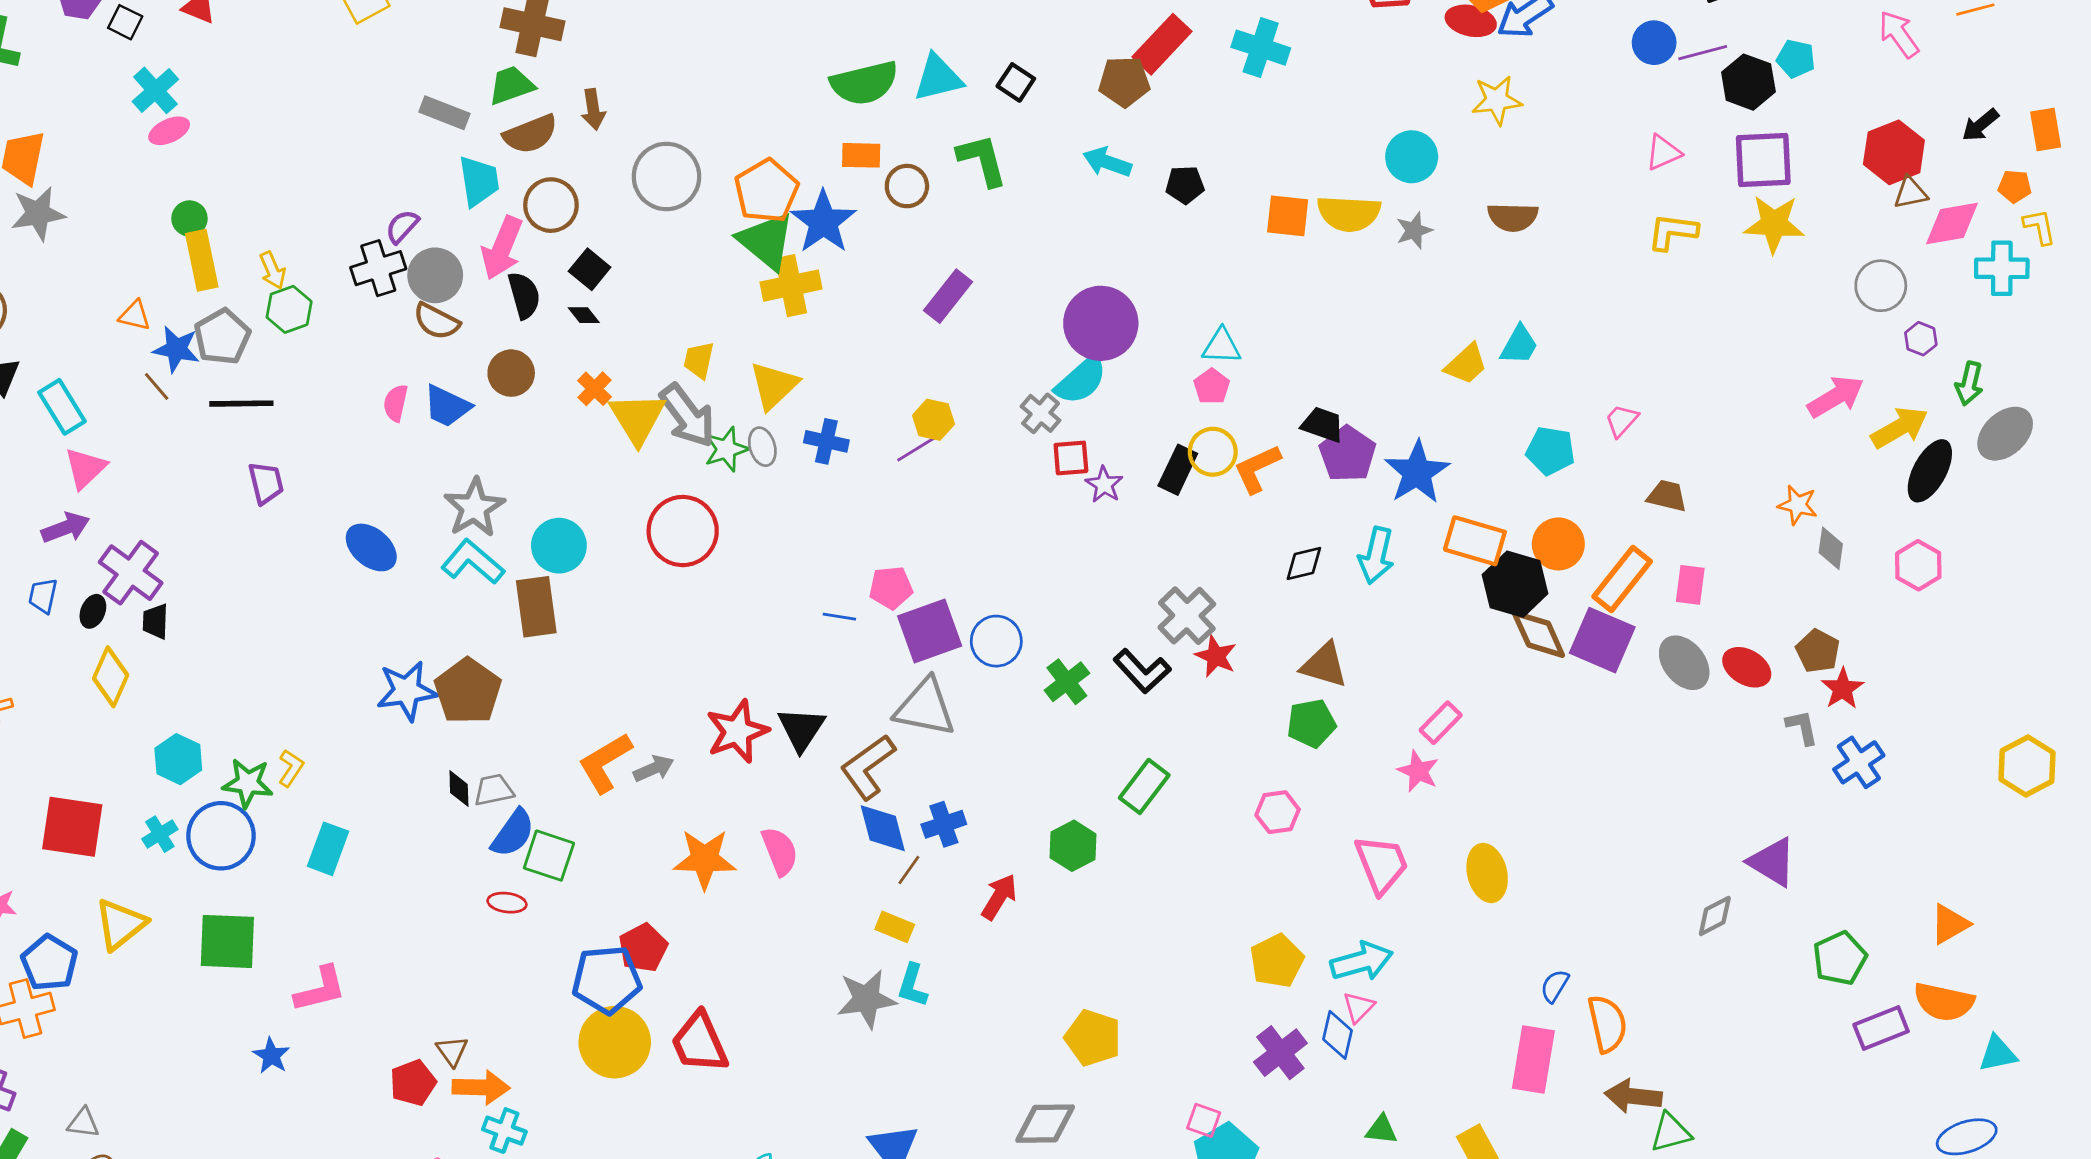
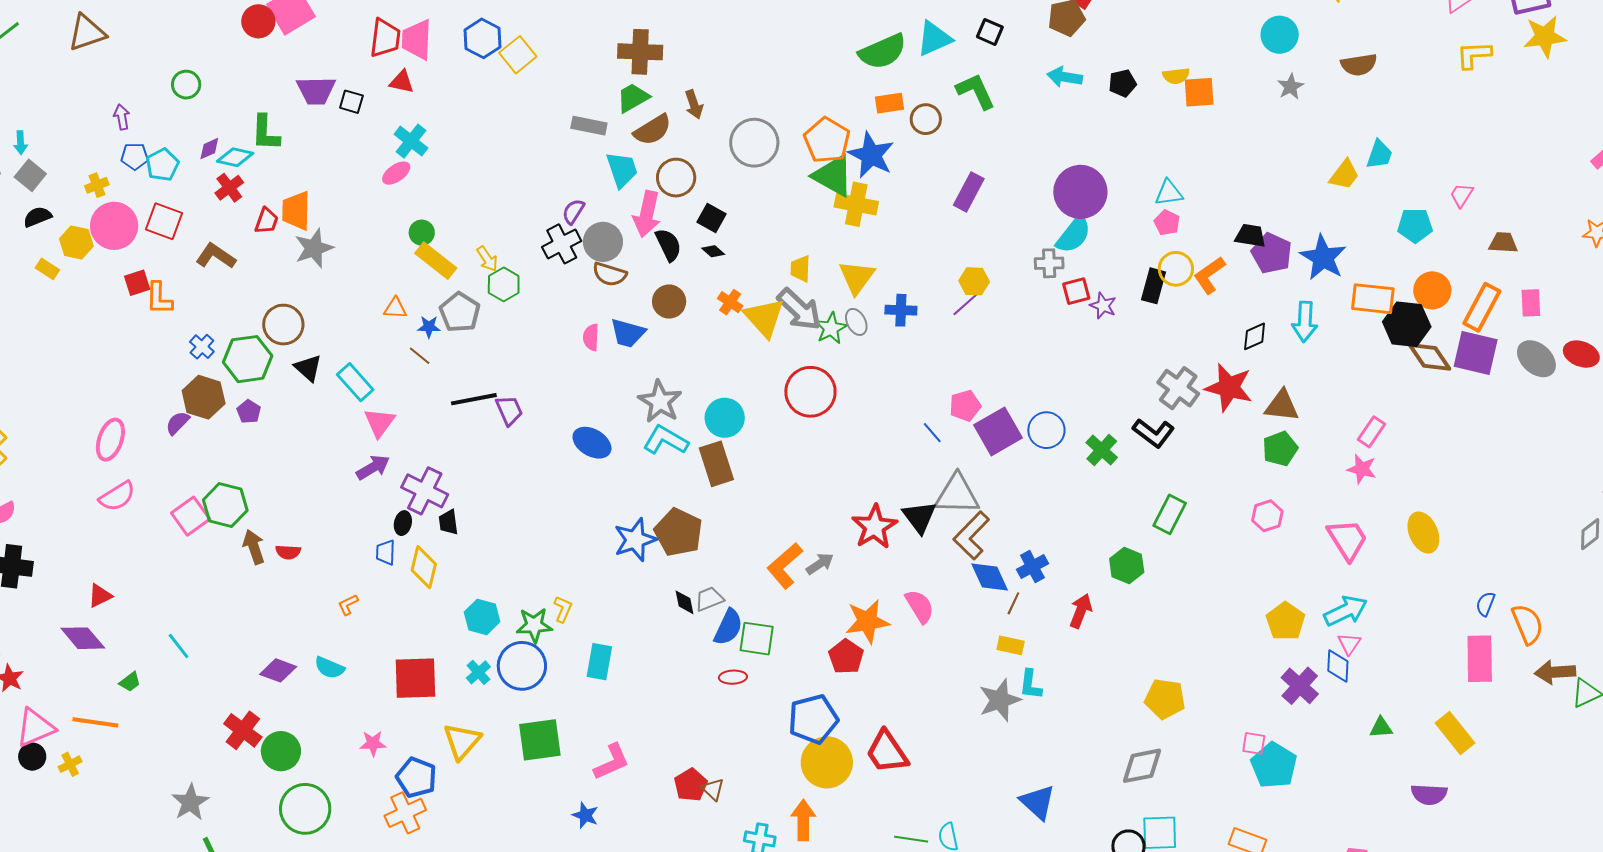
cyan cross: (155, 90) -> (411, 141), moved
yellow semicircle: (1349, 213) -> (1176, 76), moved, size x0.6
yellow rectangle: (202, 260) -> (436, 261), turned -30
yellow cross: (791, 286) -> (856, 204), turned 33
blue star: (176, 349) -> (429, 327), size x0.7
black line: (241, 404) -> (474, 399), moved
gray cross: (1041, 413) -> (1049, 263), turned -32
blue trapezoid: (43, 596) -> (386, 552), moved
blue line: (839, 617) -> (932, 433), turned 50
red star: (1216, 656) -> (1229, 387), moved, size x1.6
gray triangle: (925, 707) -> (957, 494), moved
red pentagon: (643, 948) -> (846, 657), moved
red pentagon: (413, 1083) -> (691, 785), moved
orange arrow: (481, 1087) -> (803, 820), moved, turned -81

